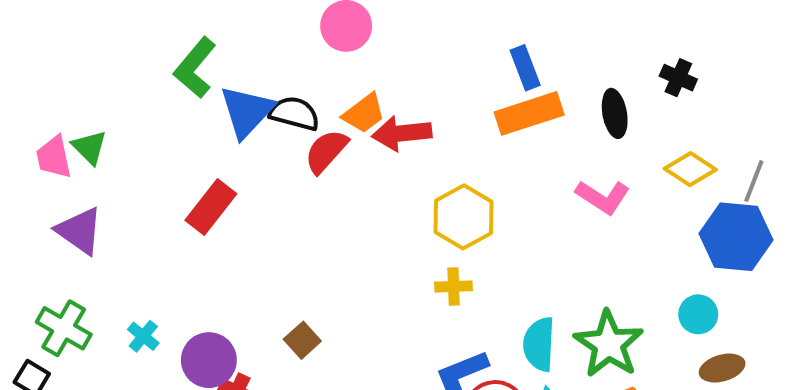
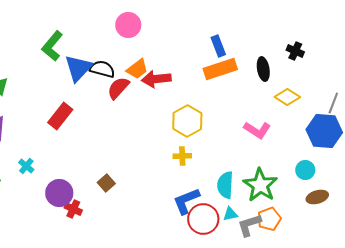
yellow diamond: (690, 169) -> (287, 97), moved
pink L-shape: (603, 197) -> (257, 130), moved
cyan cross: (143, 336) -> (26, 166), moved

